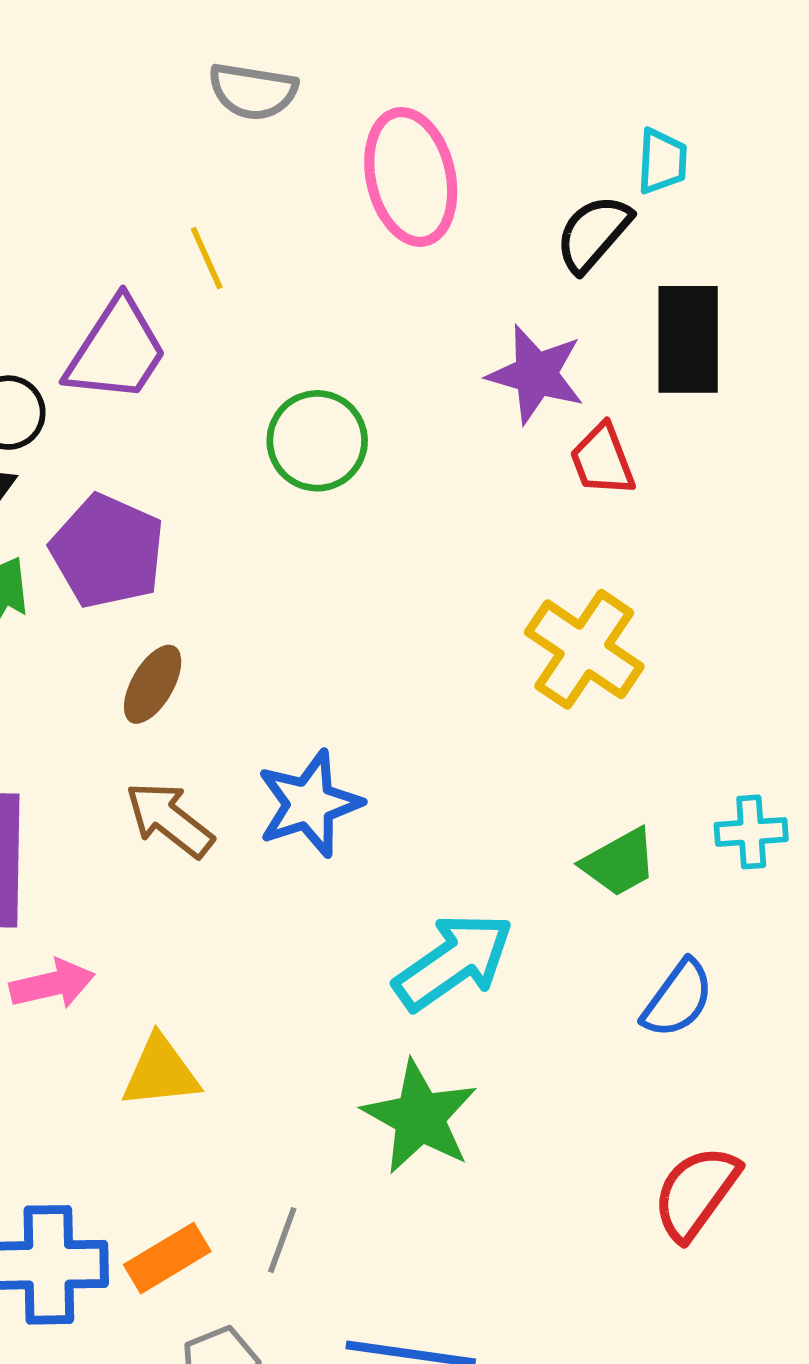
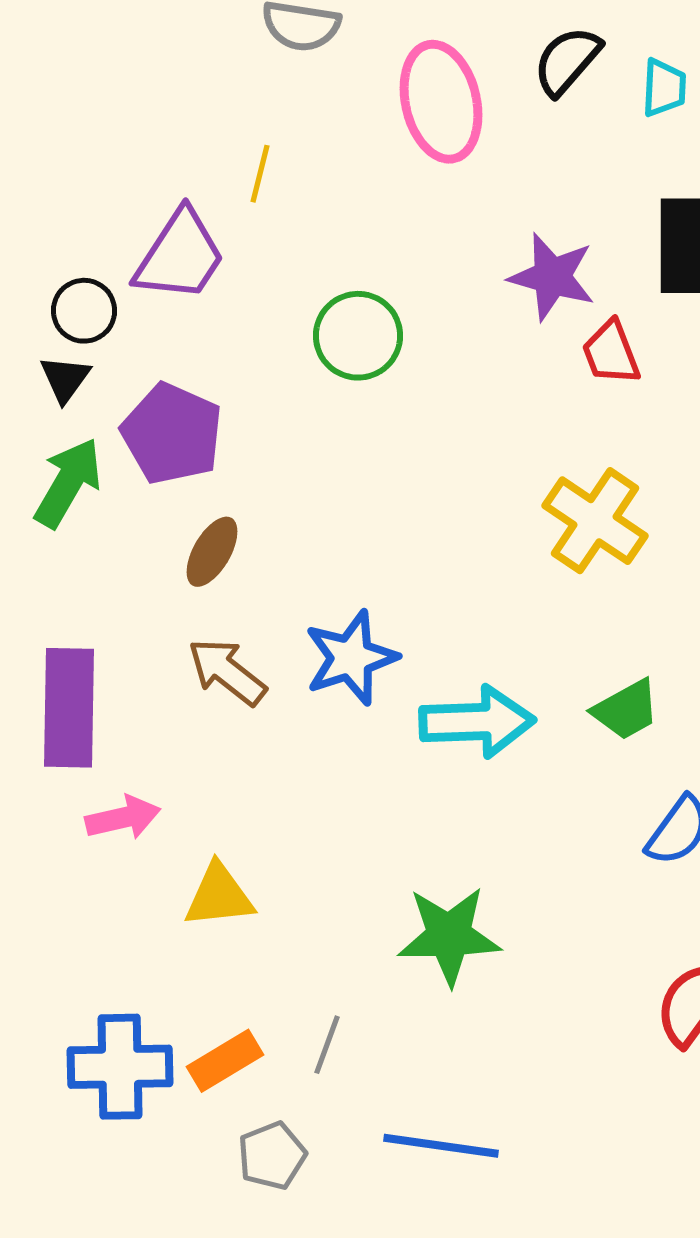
black semicircle: (593, 233) -> (567, 61), moved
yellow line: (207, 258) -> (260, 174), turned 38
cyan arrow: (454, 962) -> (477, 722), moved, turned 33
green star: (420, 1117) -> (449, 936), turned -30

